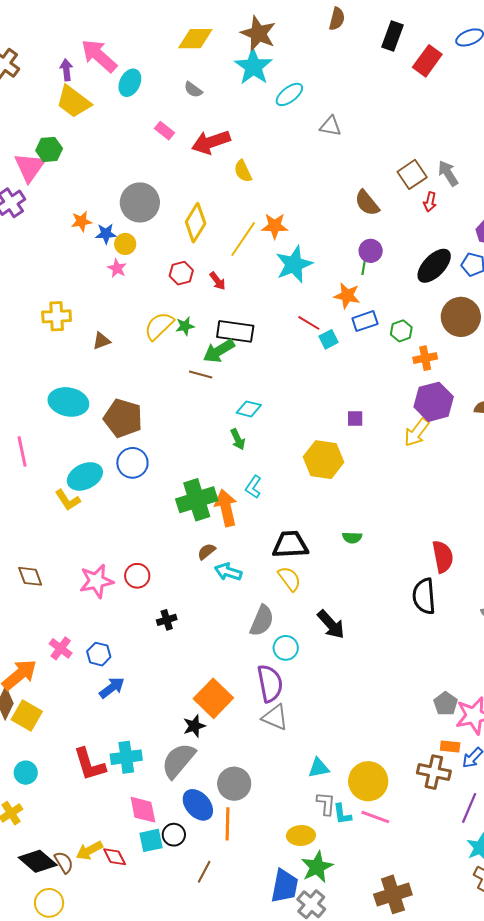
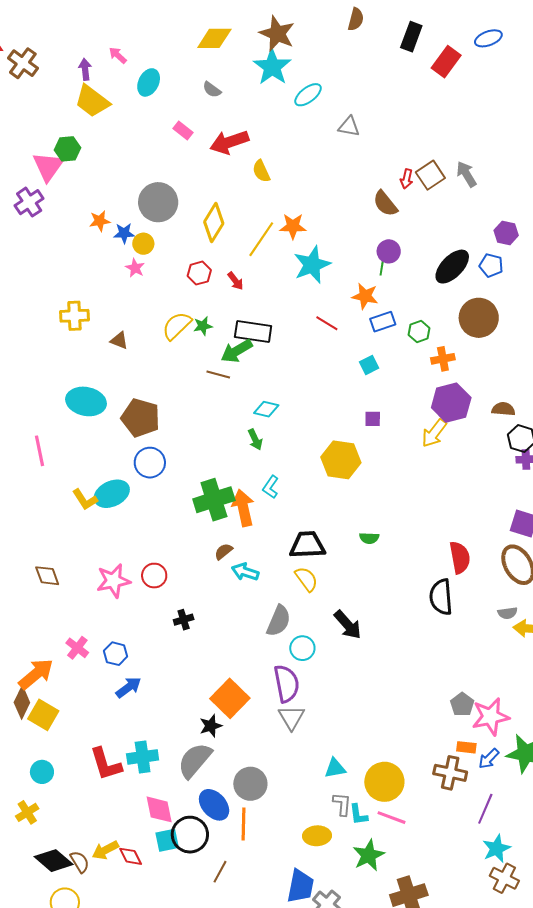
pink arrow: (99, 56) -> (118, 55), size x0.5
red arrow: (430, 202) -> (407, 179), moved
cyan square: (328, 339) -> (369, 365), moved
brown triangle: (101, 341) -> (119, 340), turned 42
cyan ellipse: (85, 476) -> (112, 494), moved
gray triangle: (275, 717) -> (291, 717), turned 36
black circle: (174, 835) -> (190, 835), size x1.6
green star: (317, 867) -> (369, 855), moved

